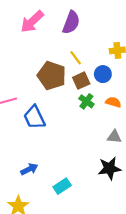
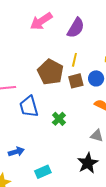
yellow line: (76, 58) -> (74, 60), turned 40
green cross: (86, 101) -> (59, 119), moved
black star: (110, 168) -> (88, 163), turned -30

